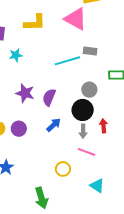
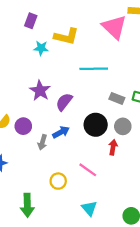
yellow L-shape: (35, 23) -> (66, 36), moved
gray rectangle: (90, 51) -> (117, 98), moved
gray circle: (89, 90) -> (123, 126), moved
gray arrow: (83, 131) -> (42, 142), moved

